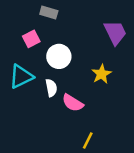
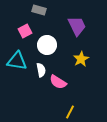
purple trapezoid: (115, 33) -> (77, 26), moved
cyan triangle: (21, 76) -> (17, 61), turned 35

